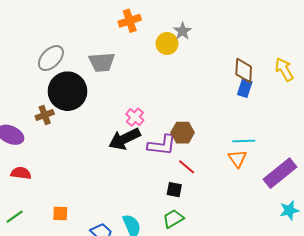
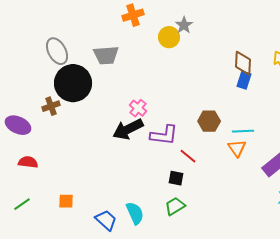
gray ellipse: (51, 58) -> (57, 51), turned -72
brown hexagon: (183, 133) -> (209, 121), moved

